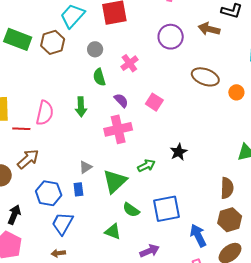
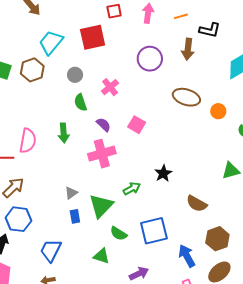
brown arrow: (209, 29) -> (188, 49), turned -95
brown semicircle: (227, 188) -> (197, 204), moved, turned 120
blue rectangle: (78, 189) -> (75, 216), moved
blue hexagon: (49, 193) -> (18, 219), moved

